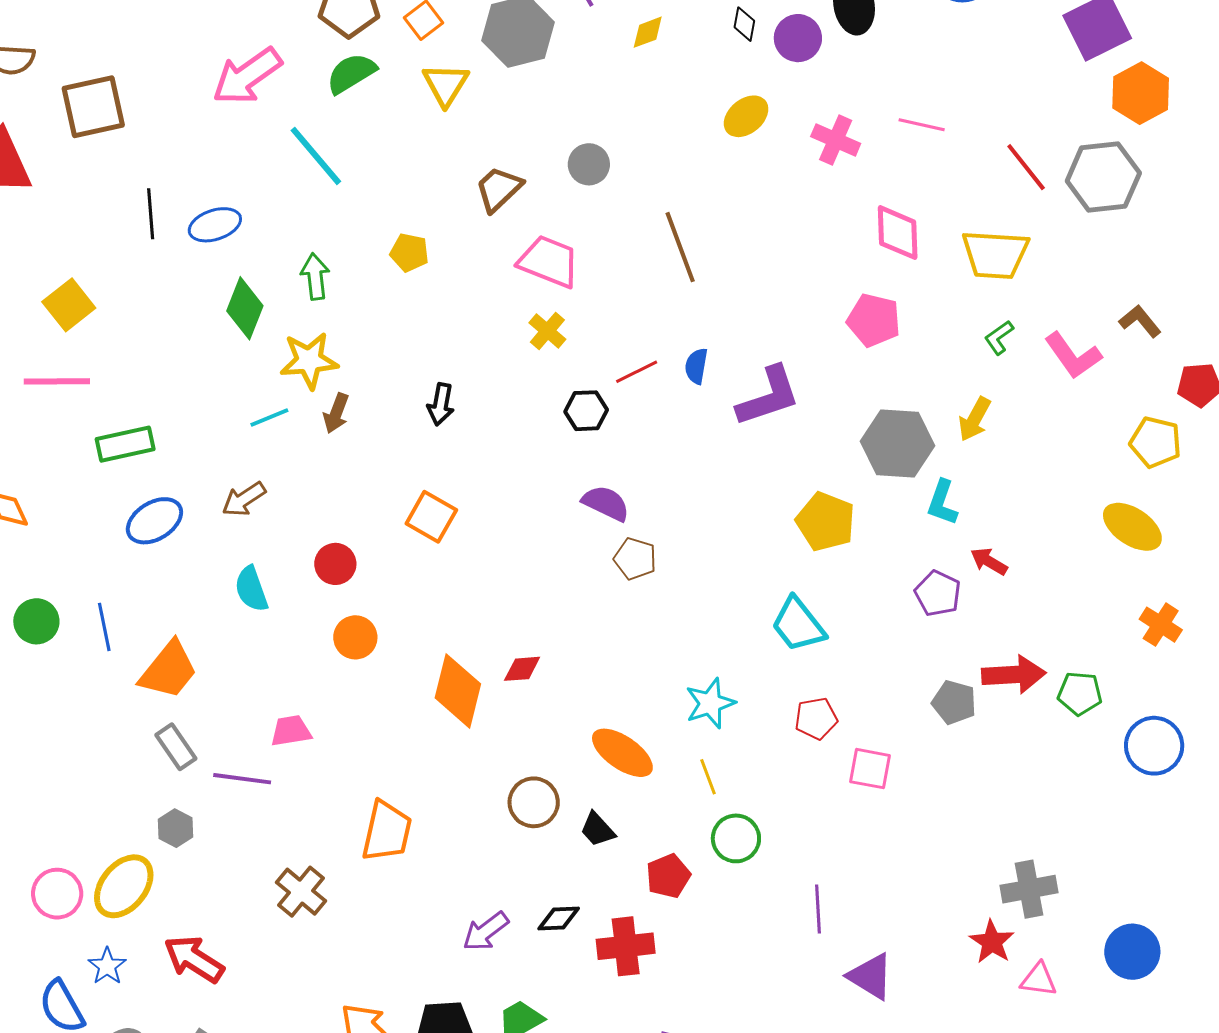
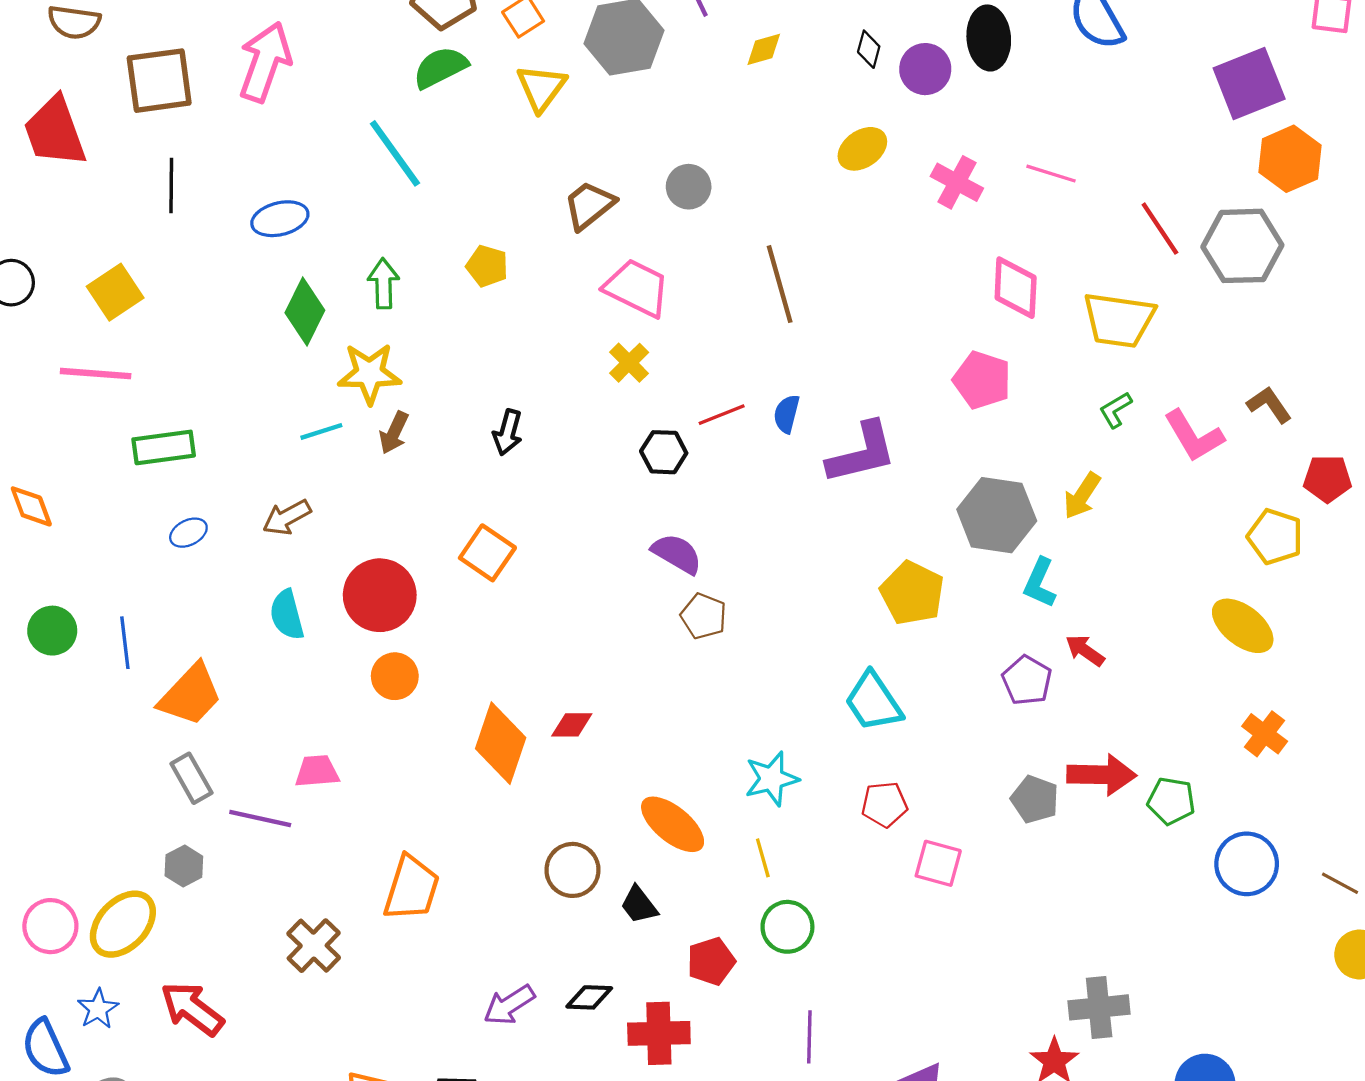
pink arrow: (247, 76) -> (265, 62), moved, turned 140
black line: (151, 214) -> (171, 185), moved
blue ellipse: (154, 521) -> (188, 533), size x0.6
red circle: (335, 564) -> (380, 595), size x1.6
purple line: (818, 909) -> (809, 1037), moved

